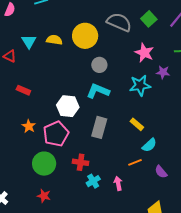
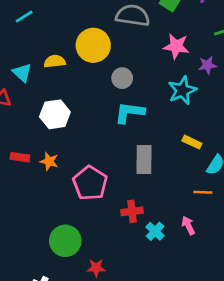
red rectangle: (23, 90) -> (20, 157), moved
white hexagon: (68, 106) -> (55, 114), moved
orange star: (29, 126) -> (49, 161), moved
orange line: (135, 162) -> (203, 192), turned 40
green circle: (44, 164) -> (65, 241), moved

